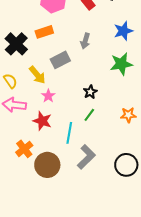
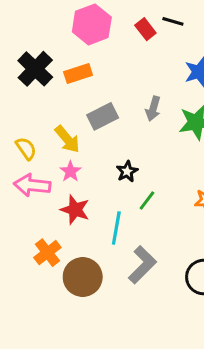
gray arrow: (85, 41) -> (153, 109), moved
black cross: (16, 44) -> (35, 69), moved
black star: (90, 92) -> (127, 171), moved
pink star: (48, 96) -> (70, 171), moved

